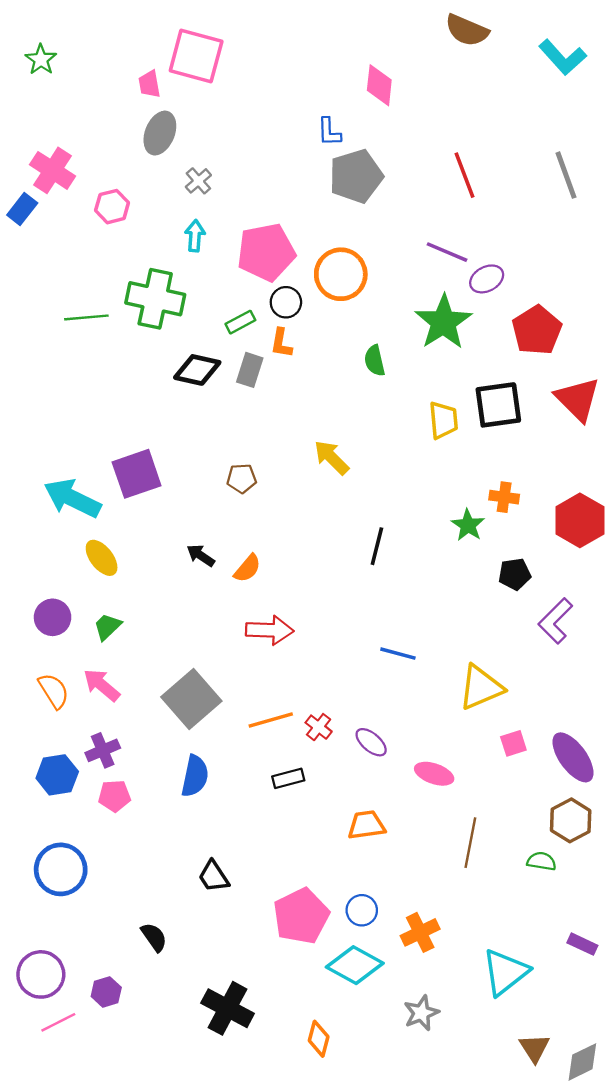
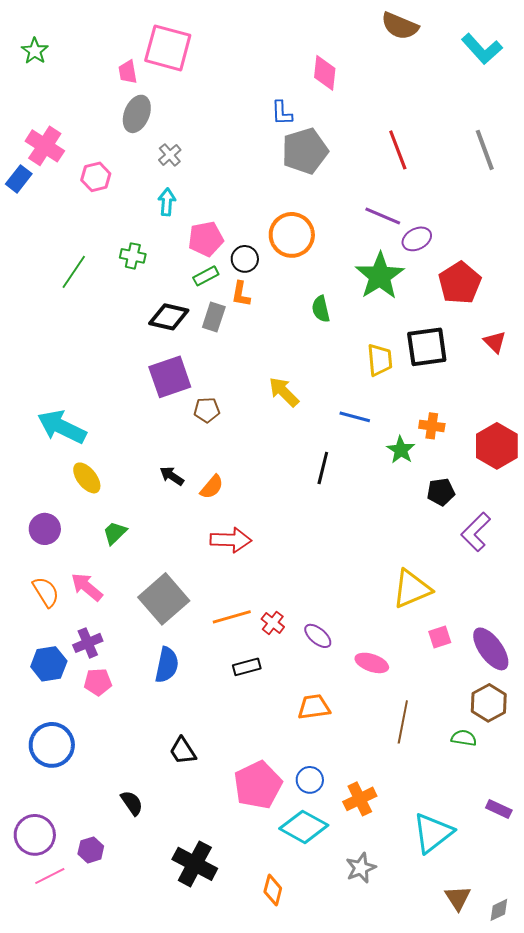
pink pentagon: (266, 252) -> (206, 239), moved, size x0.7
green cross: (155, 299) -> (133, 256), size x0.5
green line: (86, 317) -> (74, 272), turned -51
red triangle: (578, 399) -> (495, 342), size x0.6
purple square: (137, 474) -> (170, 377), moved
green trapezoid: (107, 627) -> (115, 533), moved
blue line: (398, 654) -> (355, 417), moved
gray diamond: (582, 1062) -> (499, 910), size x0.7

